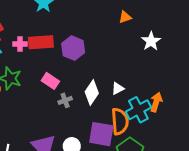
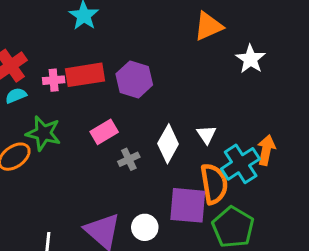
orange triangle: (125, 17) -> (208, 26), size x1.5
pink rectangle: (50, 81) -> (104, 132), turned -60
white triangle: (118, 88) -> (206, 135), turned -32

